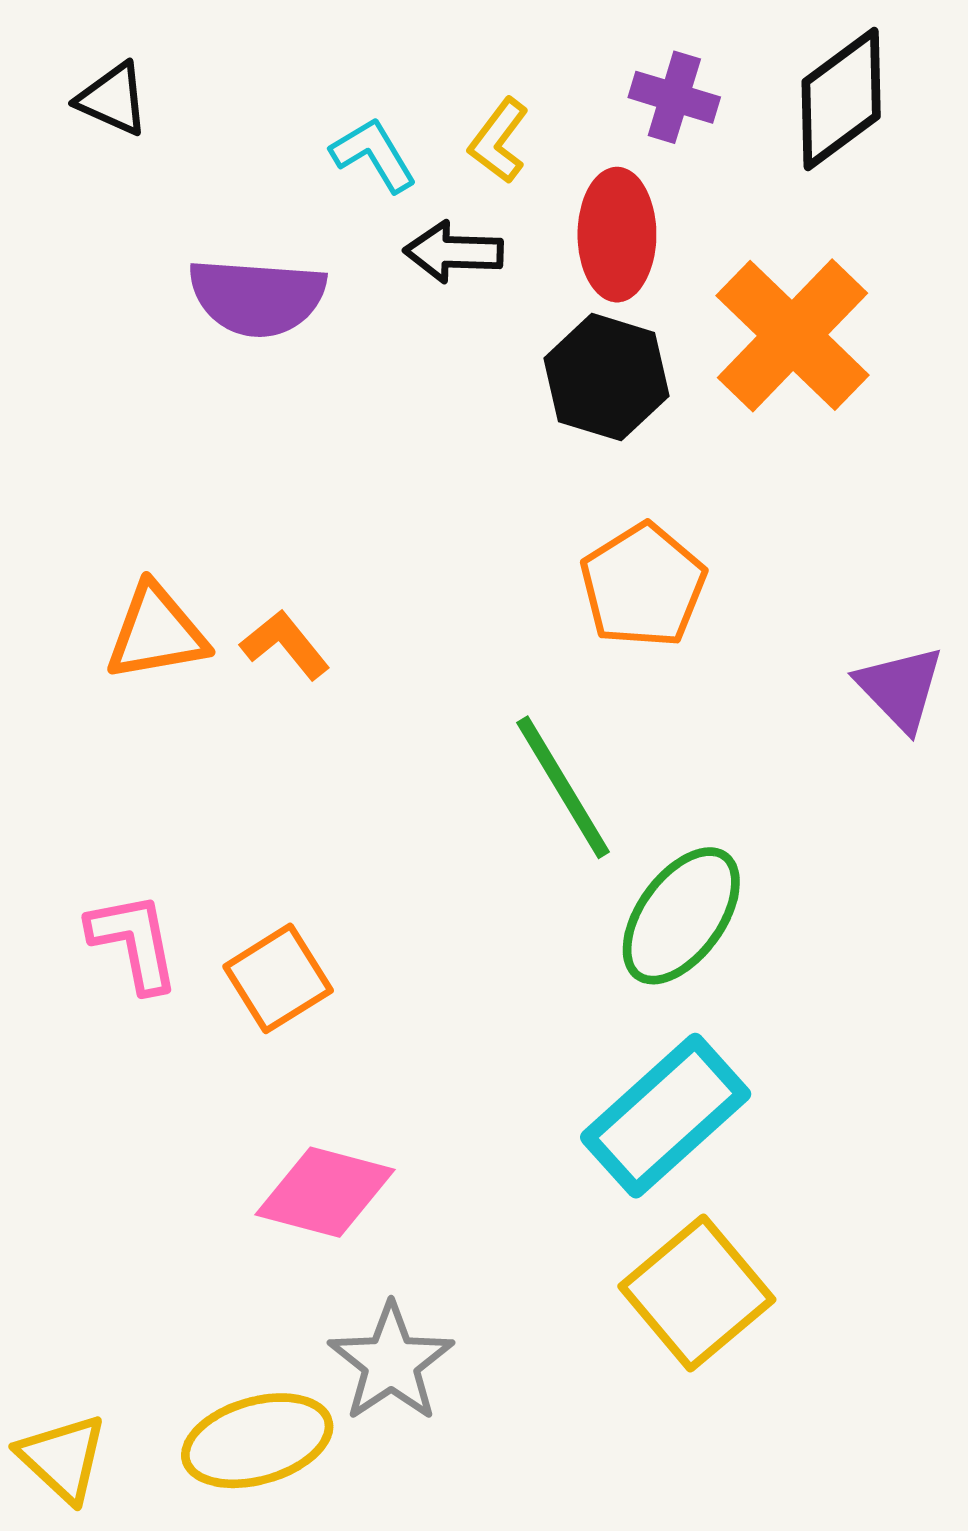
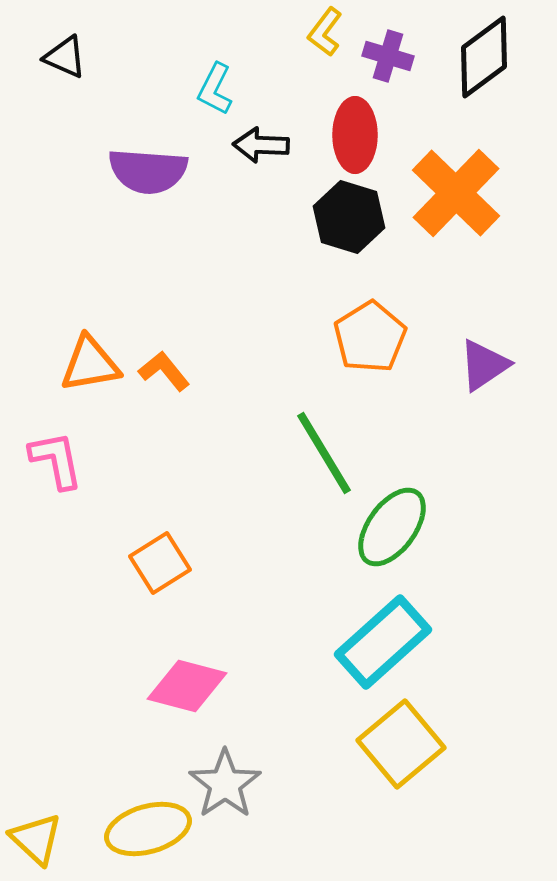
yellow L-shape: (499, 141) -> (325, 32), moved
cyan L-shape: (374, 155) -> (215, 89), turned -122
purple triangle: (900, 688) -> (484, 365), moved, turned 40
pink L-shape: (134, 942) -> (56, 460), moved

